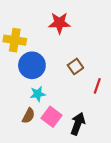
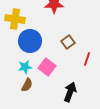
cyan star: (38, 94) -> (25, 67), moved
pink square: (51, 117) -> (47, 67), moved

